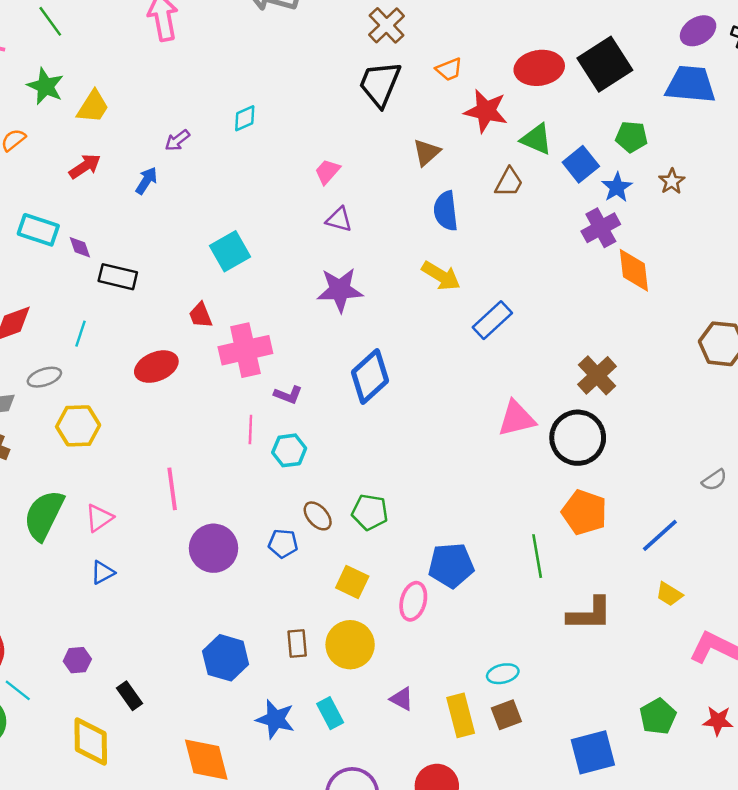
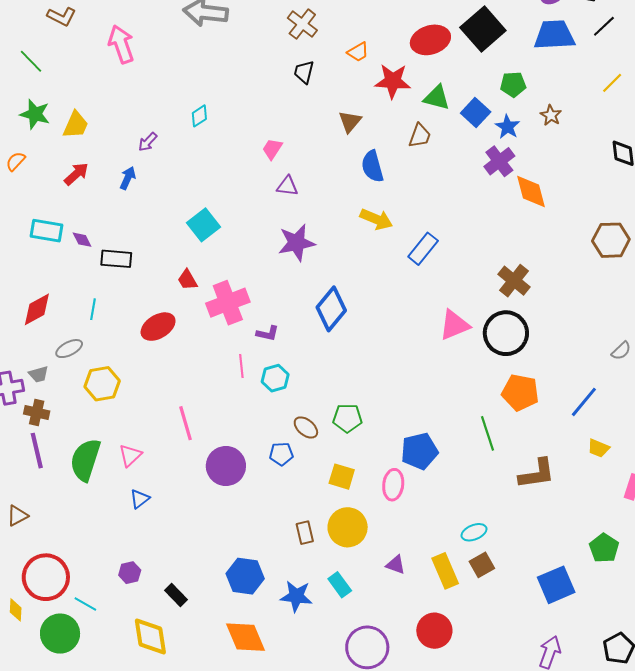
black trapezoid: (380, 84) -> (304, 72), size x0.6
blue hexagon: (226, 658) -> (245, 576), moved

